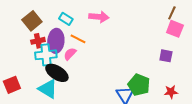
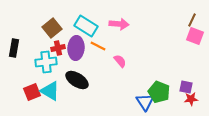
cyan rectangle: (66, 19) -> (86, 26), size x1.6
pink semicircle: (70, 54) -> (120, 61), moved, turned 96
cyan cross: (46, 55) -> (46, 62), moved
purple square: (166, 56) -> (186, 87), moved
cyan triangle: (48, 89) -> (50, 91), moved

